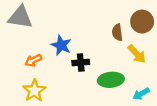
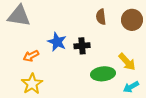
brown semicircle: (117, 32) -> (101, 17), moved
yellow arrow: (137, 54) -> (127, 62), moved
black cross: (81, 63) -> (82, 46), moved

